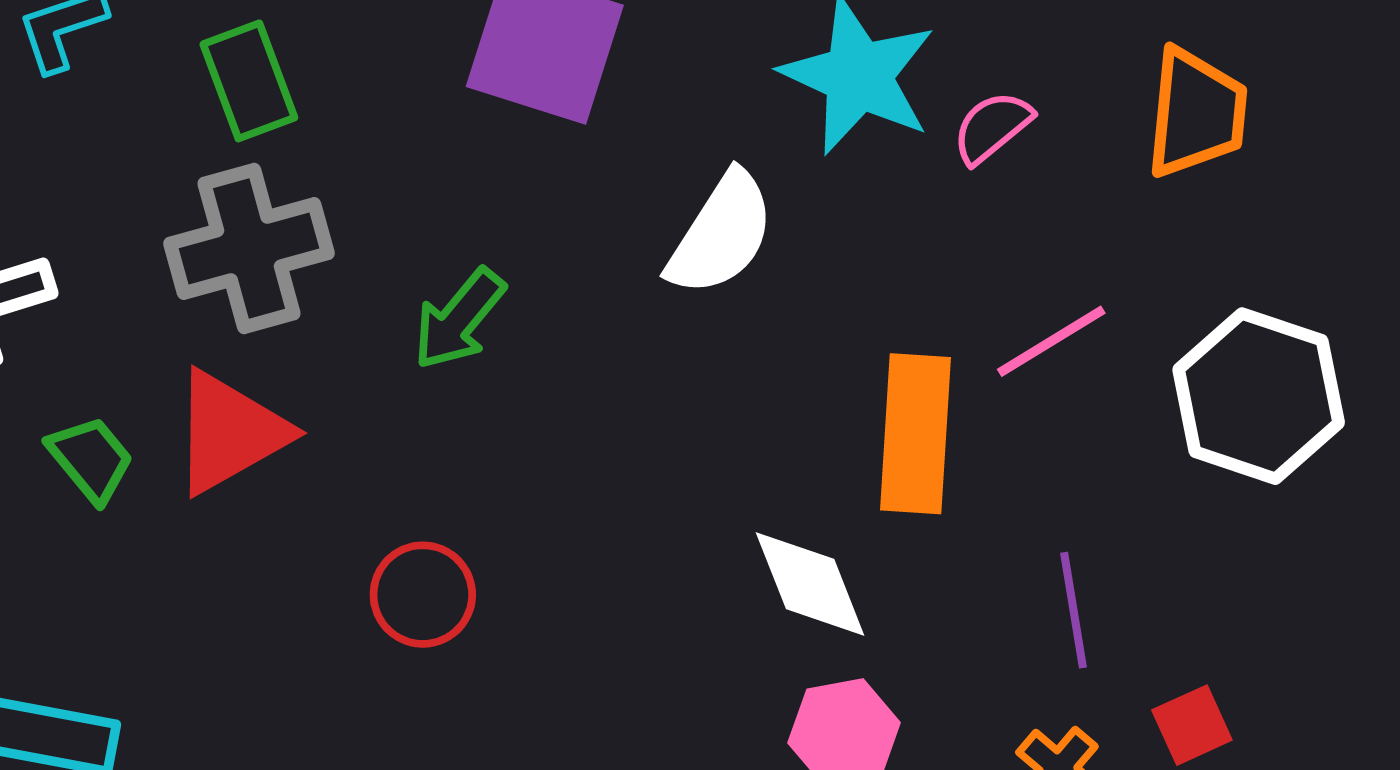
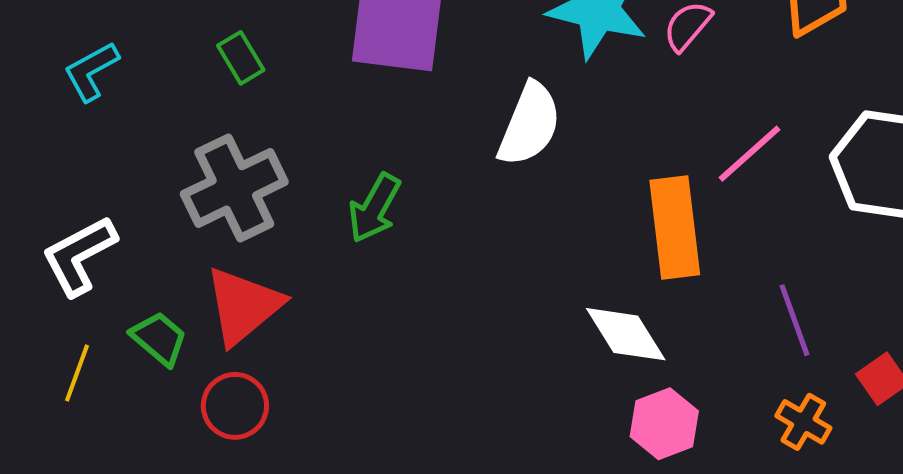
green rectangle: (249, 81) -> (241, 58), moved, size x0.7
red circle: (423, 595) -> (235, 406), moved

